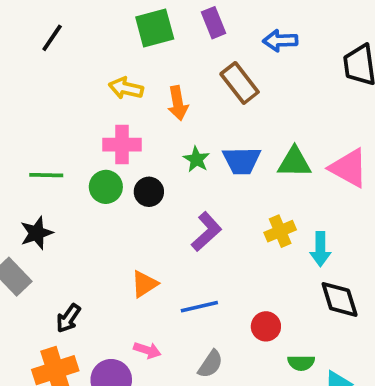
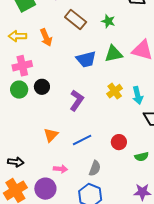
green star: (196, 159) -> (108, 21), moved
black arrow: (68, 318) -> (16, 162), turned -105

